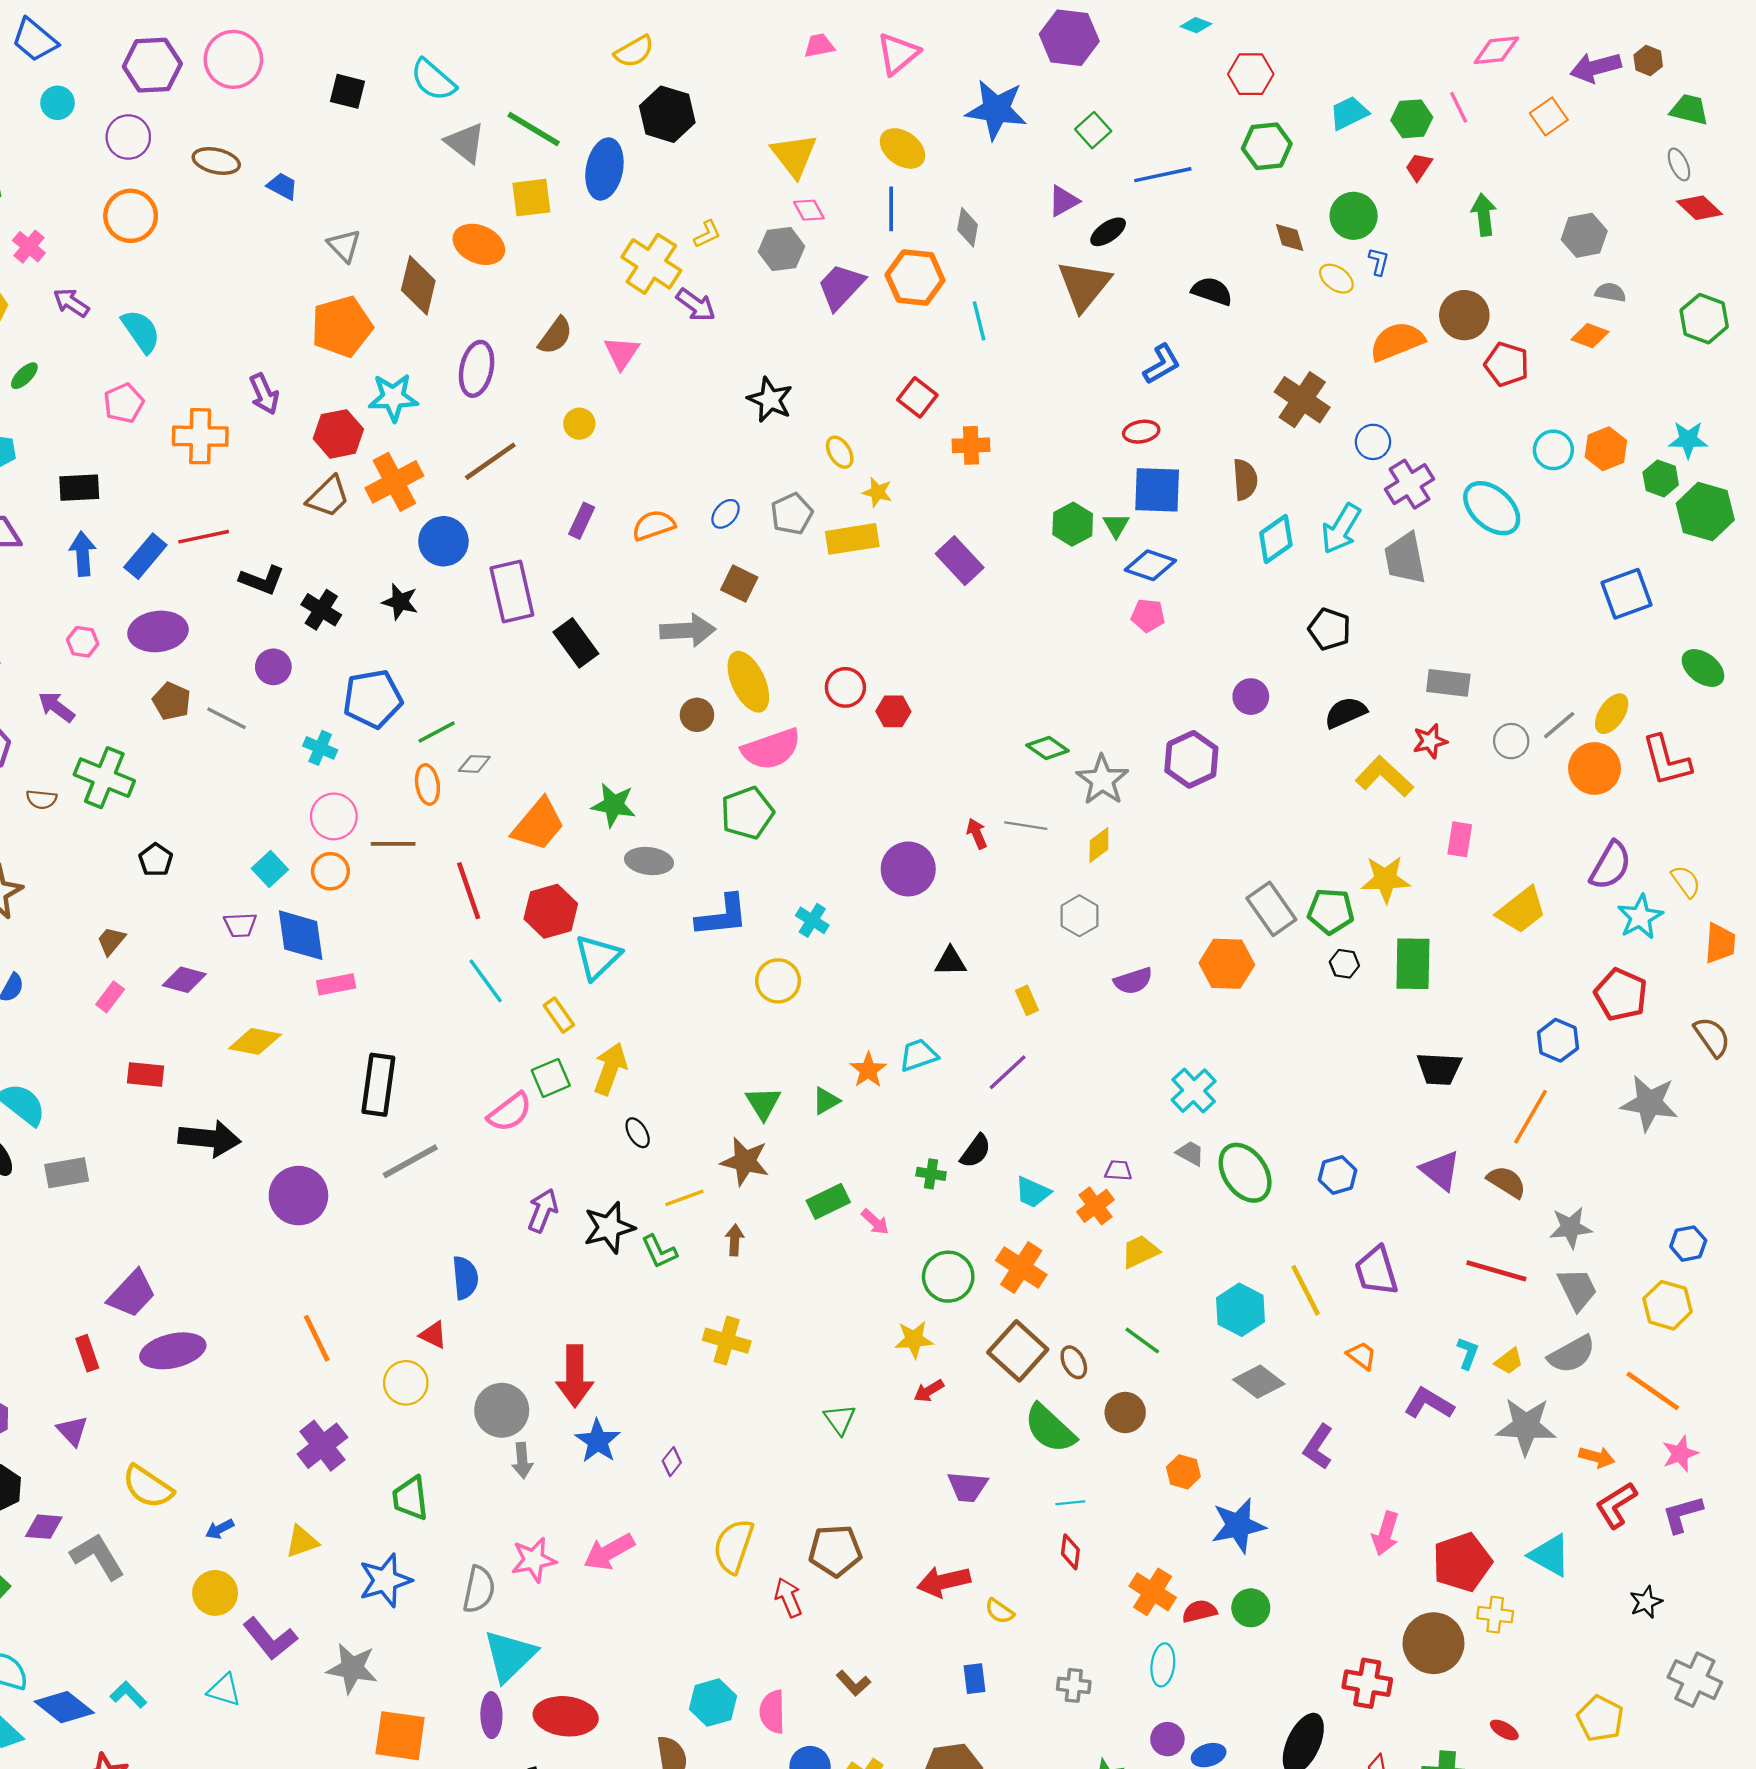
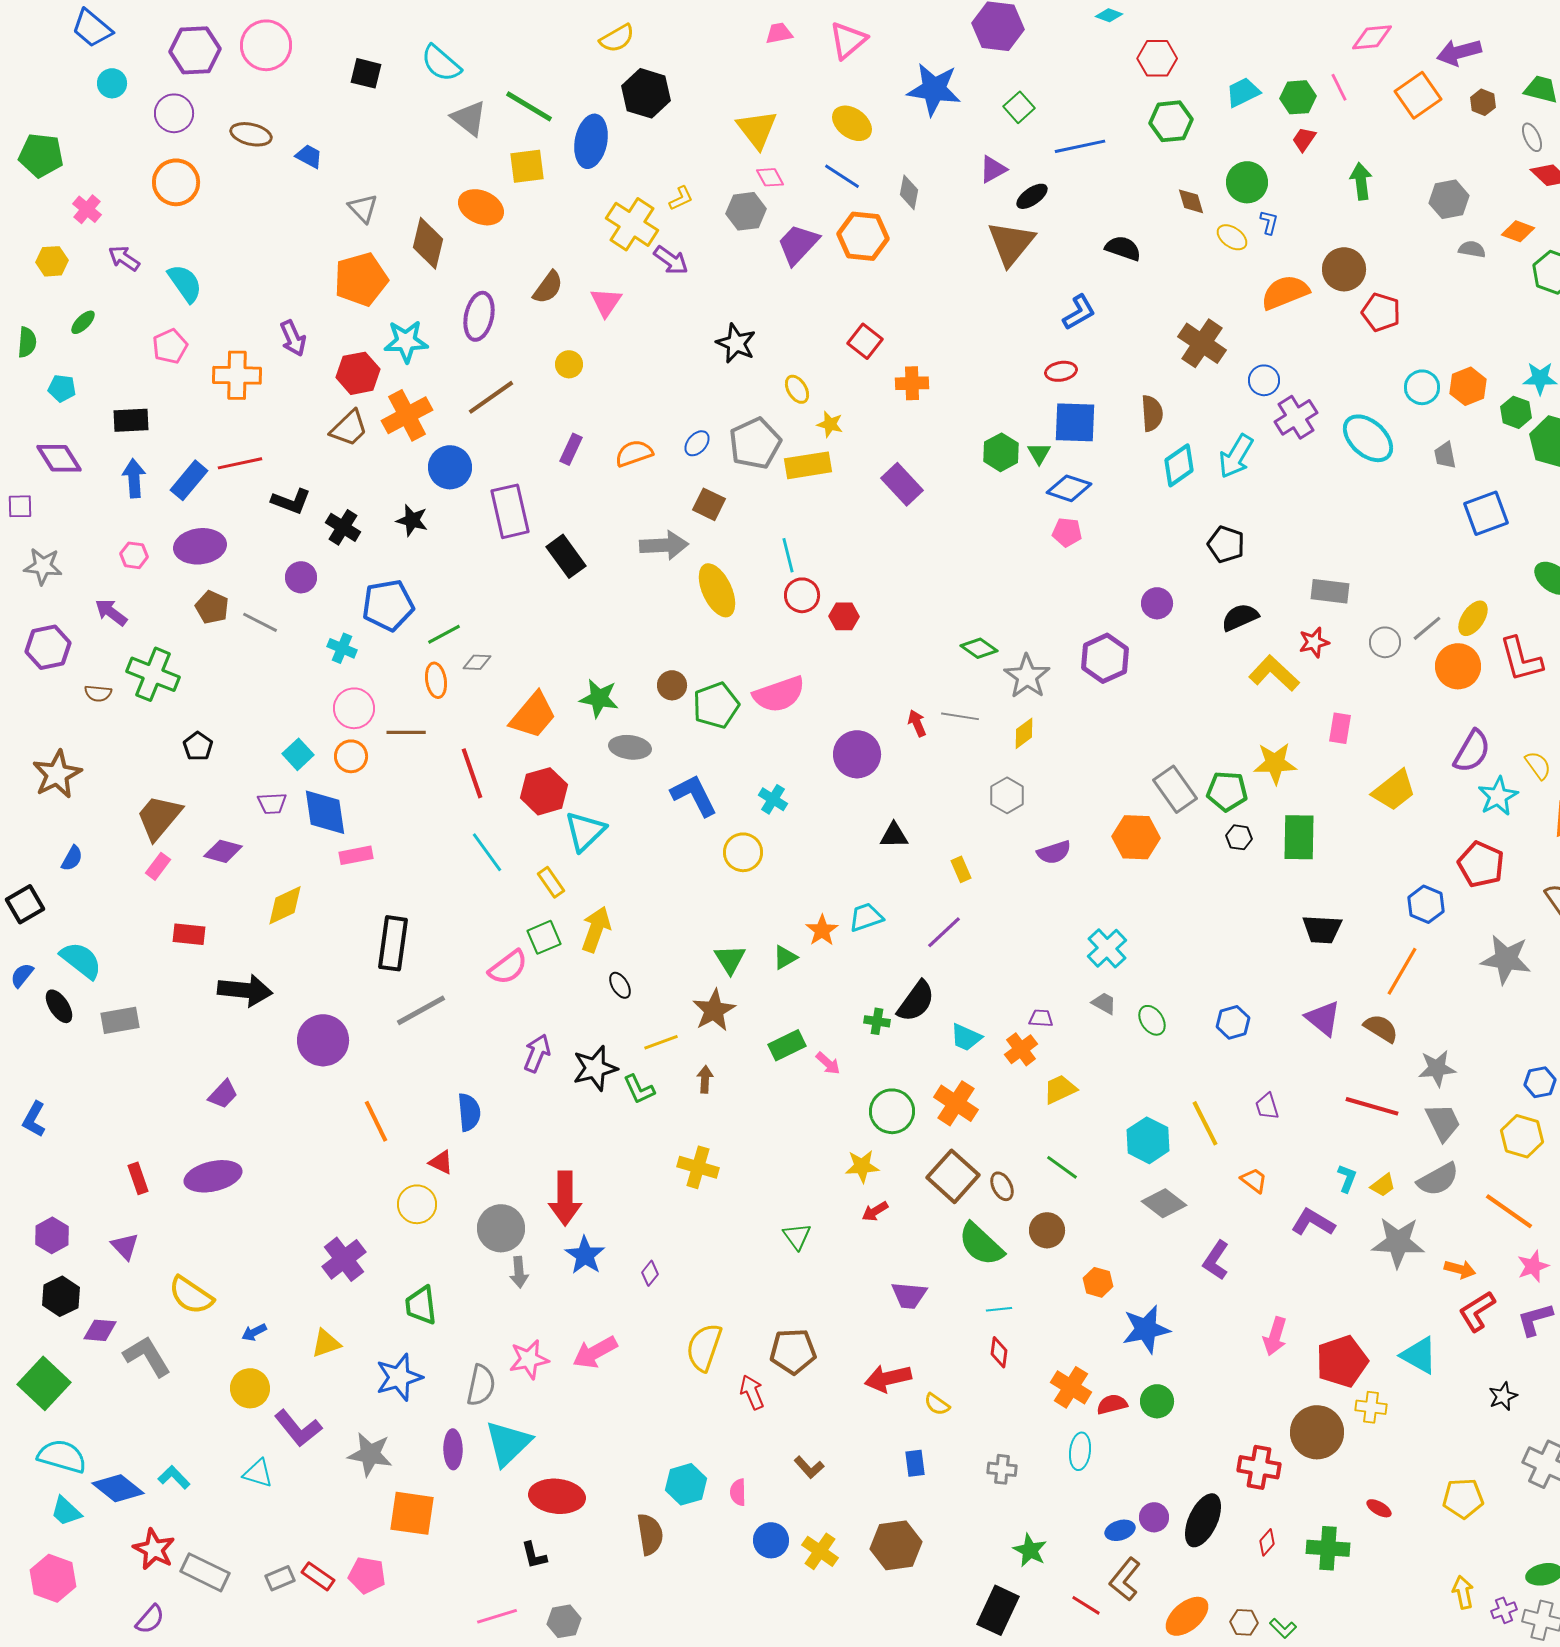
brown hexagon: (1648, 61) -> (1483, 102), moved
orange square: (1549, 116) -> (1418, 95), size x1.4
blue line: (891, 209) -> (842, 176), turned -57
cyan line: (979, 321) -> (788, 555), moved
orange diamond: (1590, 336) -> (1518, 231), moved
gray pentagon: (792, 514) -> (755, 443), size x1.4
gray trapezoid: (1405, 558) -> (1445, 455), moved, size x0.6
brown circle: (697, 715) -> (672, 685), moved
pink semicircle: (771, 749) -> (779, 694), moved
blue L-shape: (722, 916) -> (694, 795), turned -111
brown trapezoid: (111, 941) -> (159, 817), size x1.8
yellow diamond: (255, 1041) -> (285, 905), turned -36
black semicircle: (976, 1151) -> (916, 1001), size x1.4
brown star: (745, 1161) -> (714, 1010), turned 30
green ellipse: (1245, 1173) -> (1152, 1020), size x0.6
purple trapezoid: (1376, 1271) -> (1267, 1106), size x0.6
purple trapezoid: (132, 1294) -> (223, 1094), moved, size x0.7
orange line: (317, 1338) -> (376, 1121), moved
pink semicircle: (772, 1712) -> (738, 1492), size x0.7
purple ellipse: (491, 1715) -> (453, 1449), moved
yellow pentagon: (1600, 1719) -> (1463, 1498), turned -30
purple circle: (1167, 1739) -> (1154, 1517), moved

